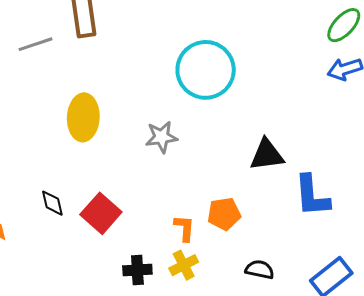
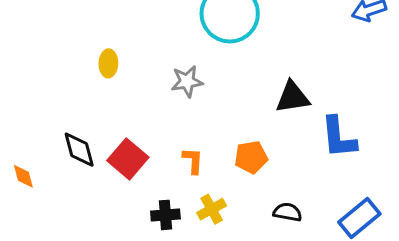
yellow ellipse: (83, 117) -> (108, 63), size x0.6
black diamond: (52, 203) -> (79, 150), size x1.4
orange L-shape: (184, 228) -> (193, 161), moved

